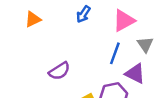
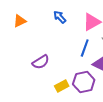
blue arrow: (83, 14) -> (60, 17), turned 104

